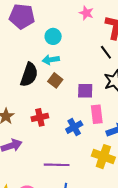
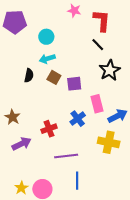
black semicircle: (29, 75) -> (29, 75), size x0.6
purple square: (85, 91) -> (74, 84), moved
red cross: (40, 117) -> (49, 129), moved

